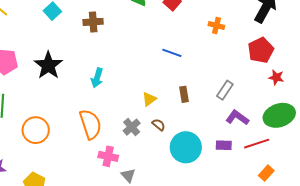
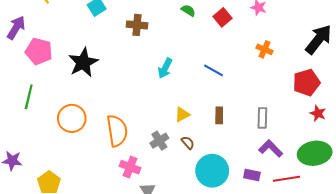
cyan arrow: (97, 78) -> (165, 68), moved
gray rectangle: (225, 90) -> (262, 118), turned -42
orange circle: (36, 130) -> (72, 118), moved

